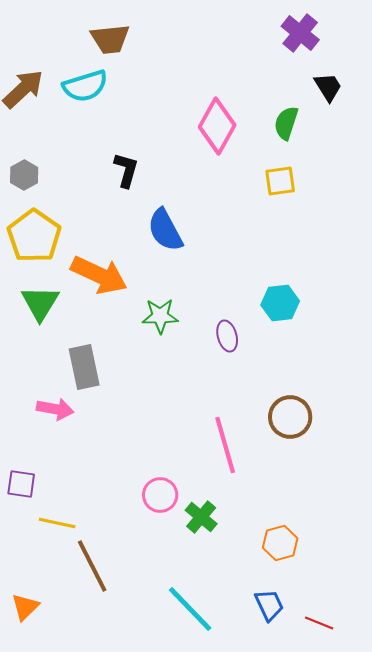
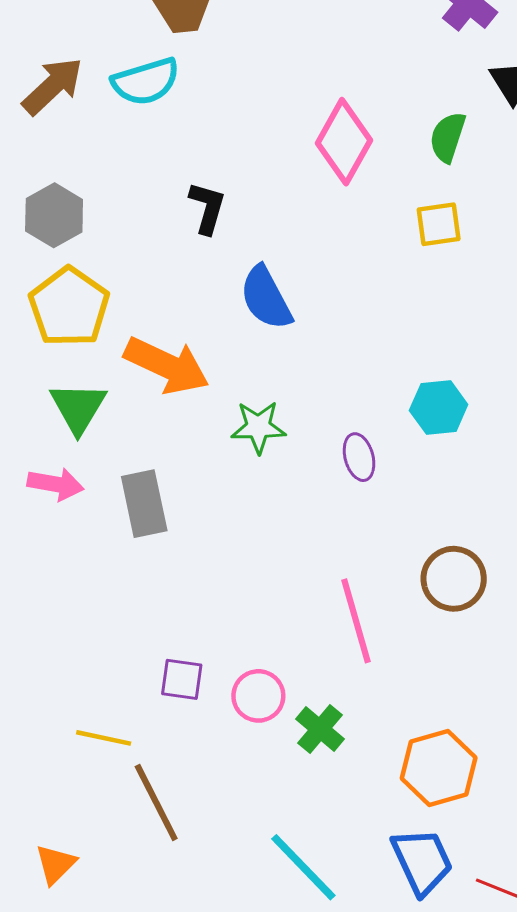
gray hexagon: (24, 175) -> (54, 215), size x1.4
pink arrow: (55, 409) -> (56, 484), moved
purple square: (21, 484) -> (182, 679), moved
orange hexagon: (280, 543) -> (439, 768), size x1.4
blue trapezoid: (269, 605) -> (422, 861), size x1.4

